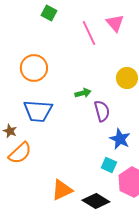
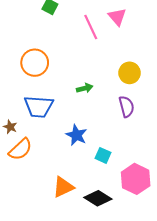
purple semicircle: (102, 111) -> (126, 107), moved
blue star: (120, 139) -> (76, 135), moved
cyan square: (109, 165) -> (103, 155), moved

